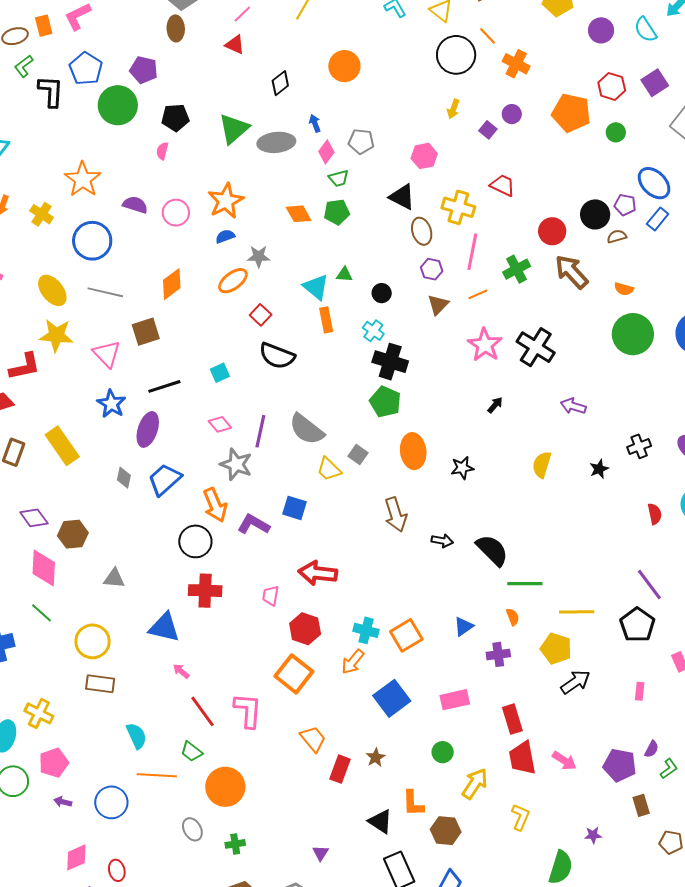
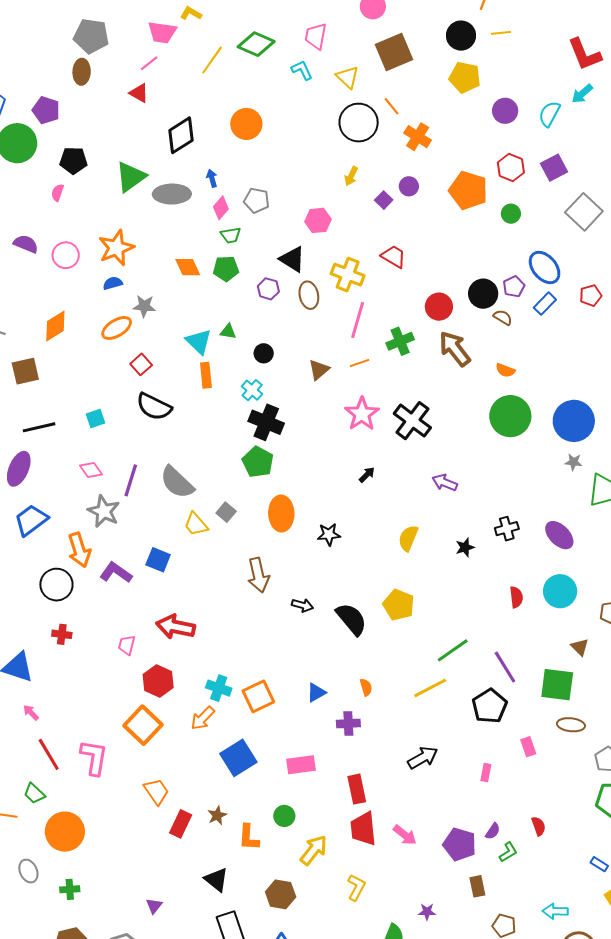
cyan semicircle: (645, 30) -> (549, 114), turned 56
black diamond: (280, 83) -> (181, 135), size x1.5
purple pentagon: (625, 205) -> (514, 287), turned 30
brown semicircle: (617, 236) -> (503, 317), turned 42
purple hexagon: (432, 269) -> (268, 289), moved
green line: (525, 584) -> (453, 650), moved, turned -40
red cross: (205, 591) -> (62, 634), size x0.6
yellow line: (577, 612) -> (430, 688), turned -32
yellow pentagon: (556, 649) -> (399, 605), moved
orange L-shape: (413, 803) -> (249, 837), moved

